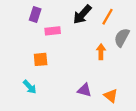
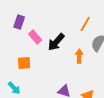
black arrow: (82, 14) -> (56, 42), moved
pink rectangle: (53, 31) -> (35, 37), turned 56

